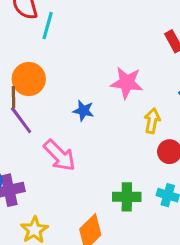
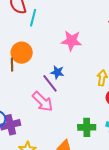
pink star: (127, 83) -> (71, 41), moved
purple line: (21, 120) -> (50, 83), moved

